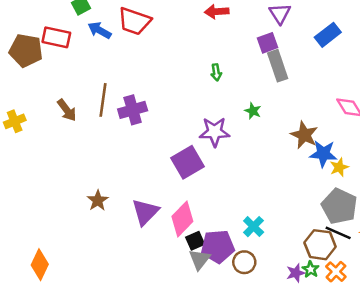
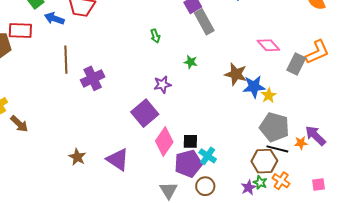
brown line: (103, 100) -> (66, 60), moved
brown arrow: (67, 110) -> (19, 124), moved
purple star: (215, 132) -> (162, 84), size x0.7
purple triangle: (145, 212) -> (118, 160), turned -30
pink diamond: (182, 219) -> (164, 142), moved
black square: (195, 241) -> (190, 141), moved, turned 35
purple pentagon: (218, 246) -> (188, 164), moved

